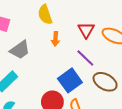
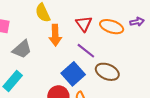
orange arrow: (56, 39) -> (55, 35), size x1.5

